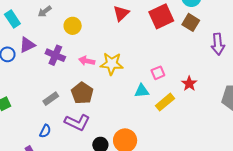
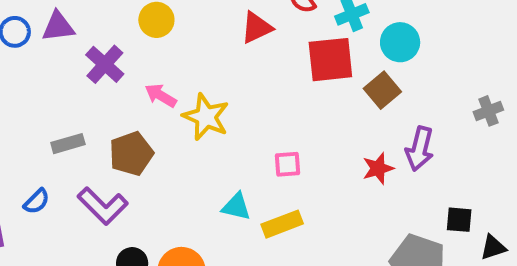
red star: (189, 84) -> (378, 168), moved
cyan triangle: (142, 91) -> (236, 207), moved

